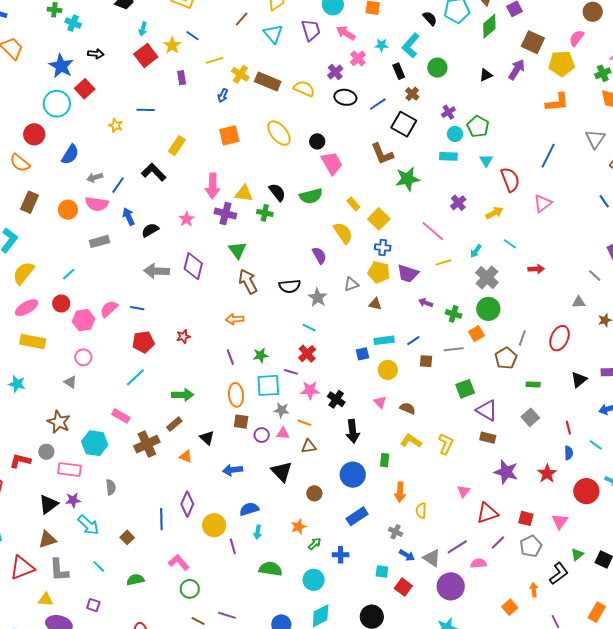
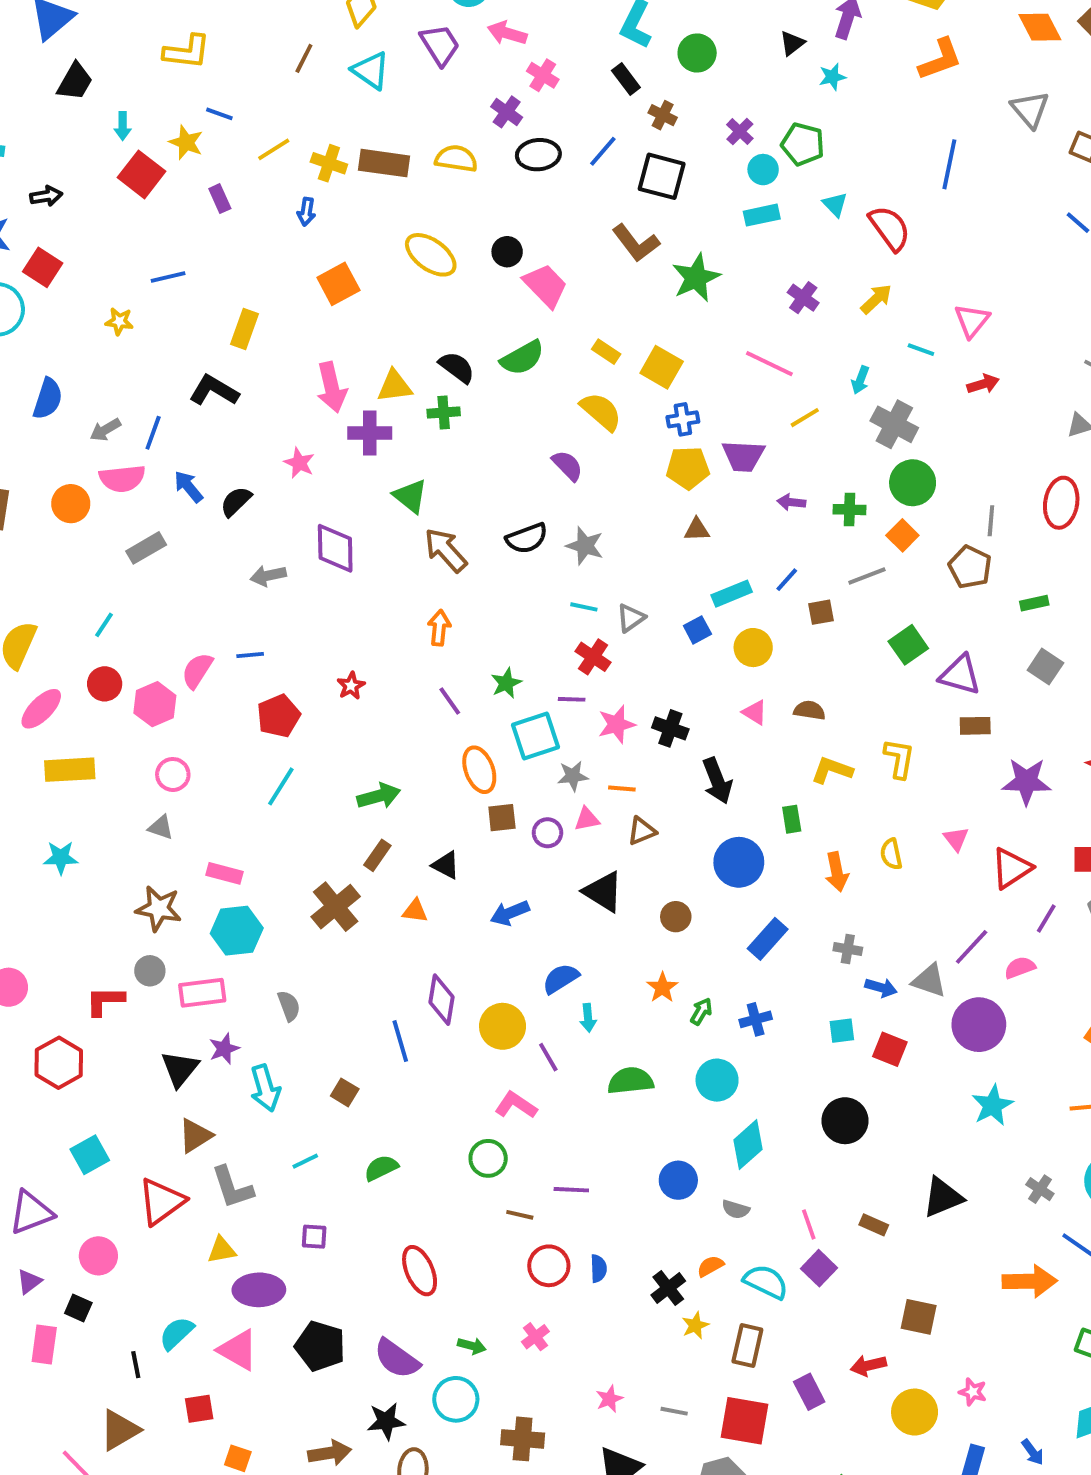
cyan star: (382, 45) -> (832, 77), moved
pink triangle: (543, 203) -> (972, 321), moved
gray arrow: (157, 271) -> (268, 576), size x0.7
gray triangle: (351, 284) -> (631, 618), moved
orange arrow: (235, 319) -> (439, 628), turned 114
pink rectangle: (121, 416) -> (224, 873), moved
yellow semicircle: (421, 511) -> (891, 854), moved
cyan arrow: (88, 525) -> (265, 1088), turned 45
pink L-shape: (179, 562) -> (516, 1105), moved
cyan line: (99, 566) -> (305, 1161), turned -56

